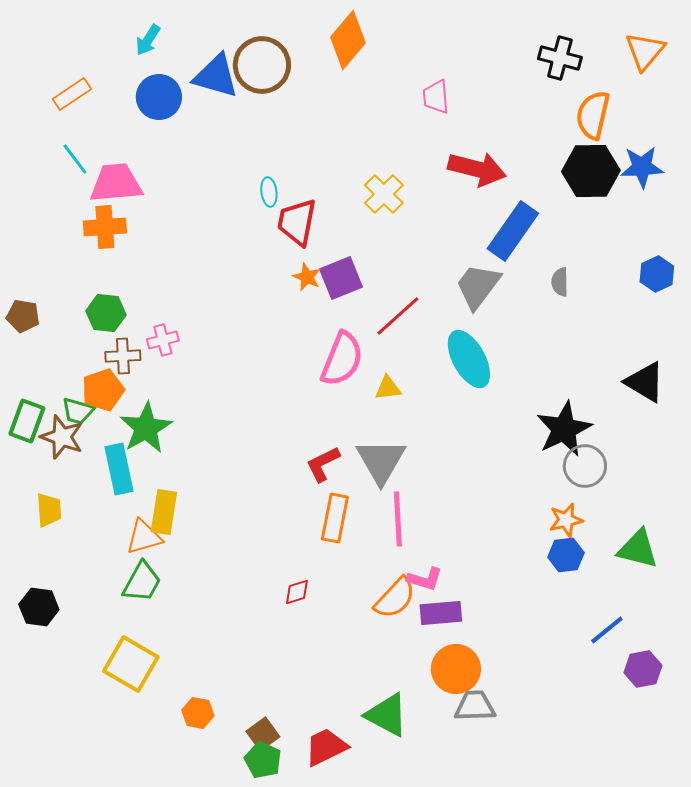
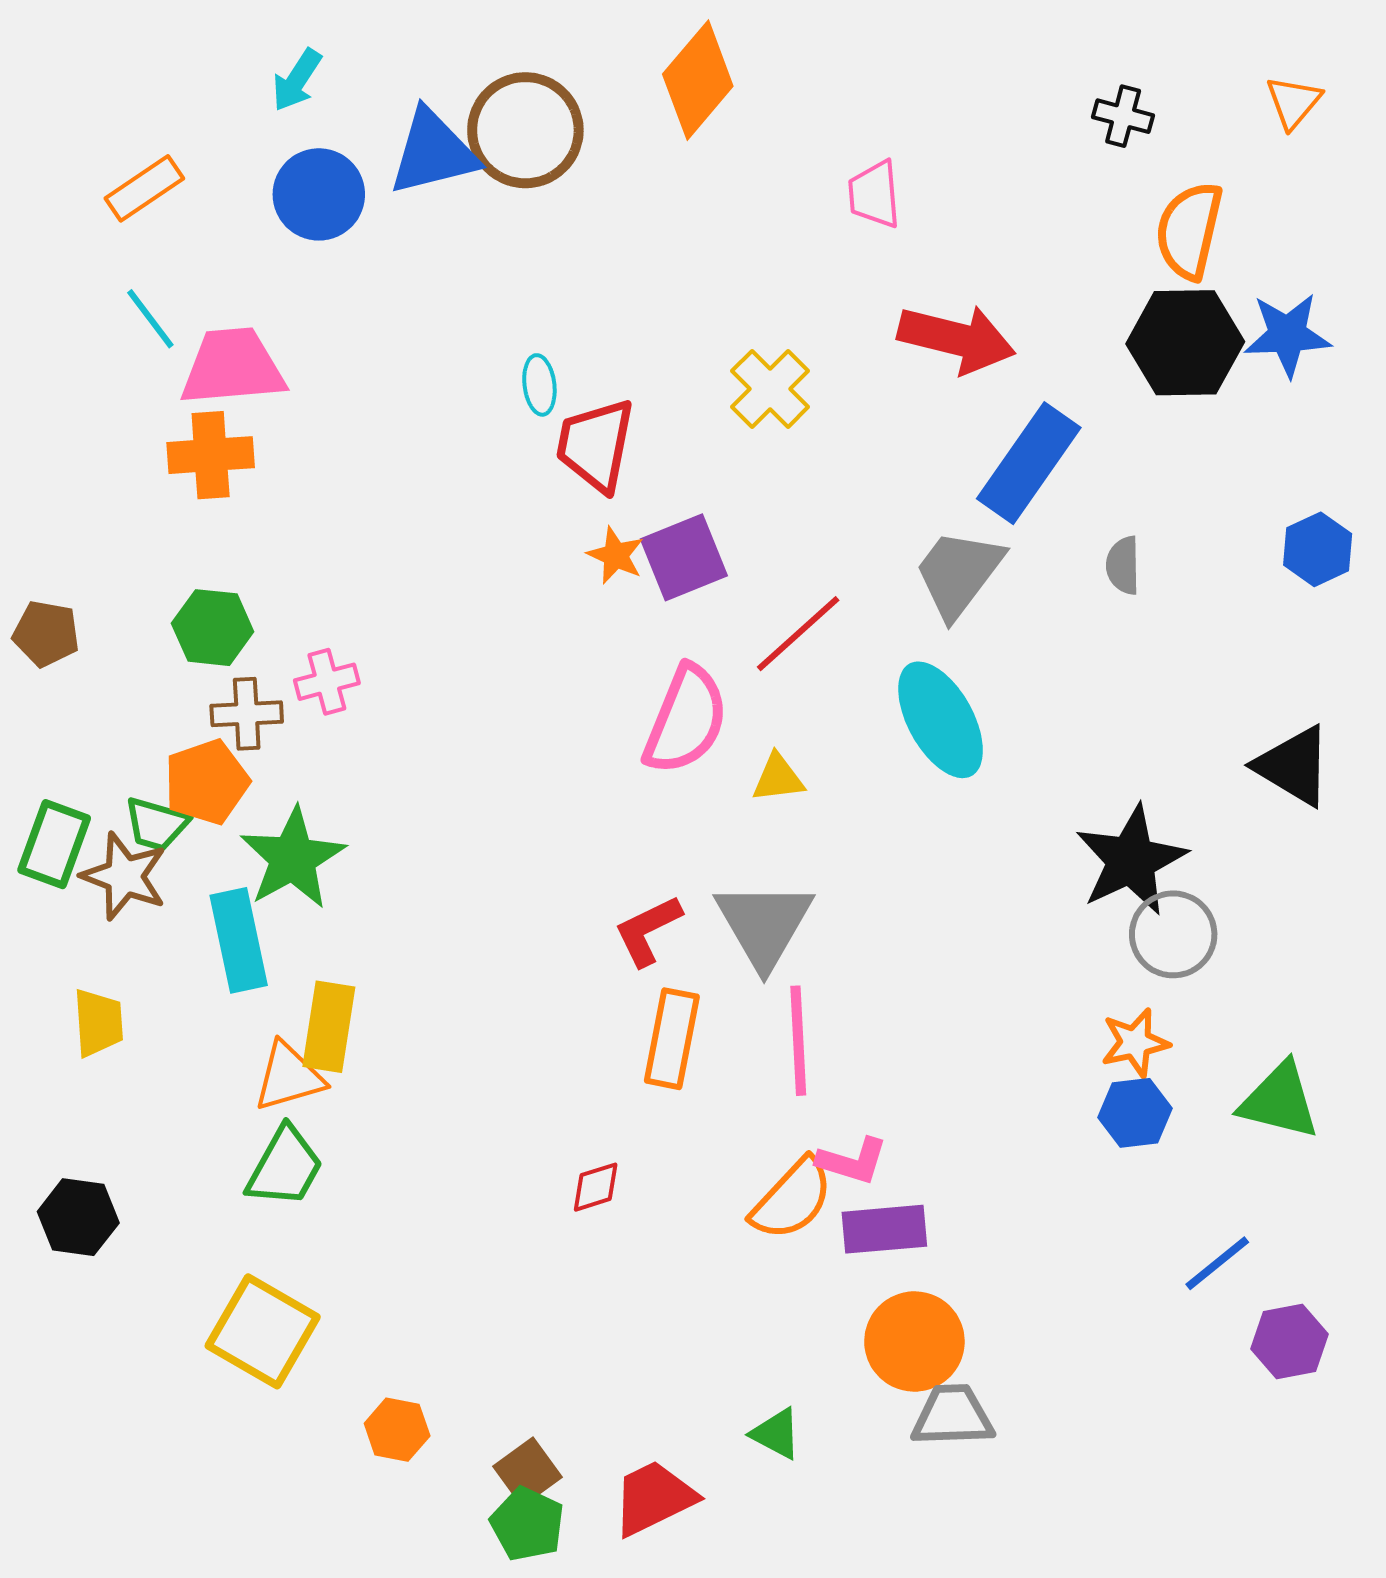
orange triangle: (645, 51) -> (1293, 102), size x0.7
black cross: (560, 58) -> (1123, 116), size x0.7
blue triangle: (216, 76) -> (433, 152), turned -30
green triangle: (387, 715) -> (776, 1434), size x0.6

